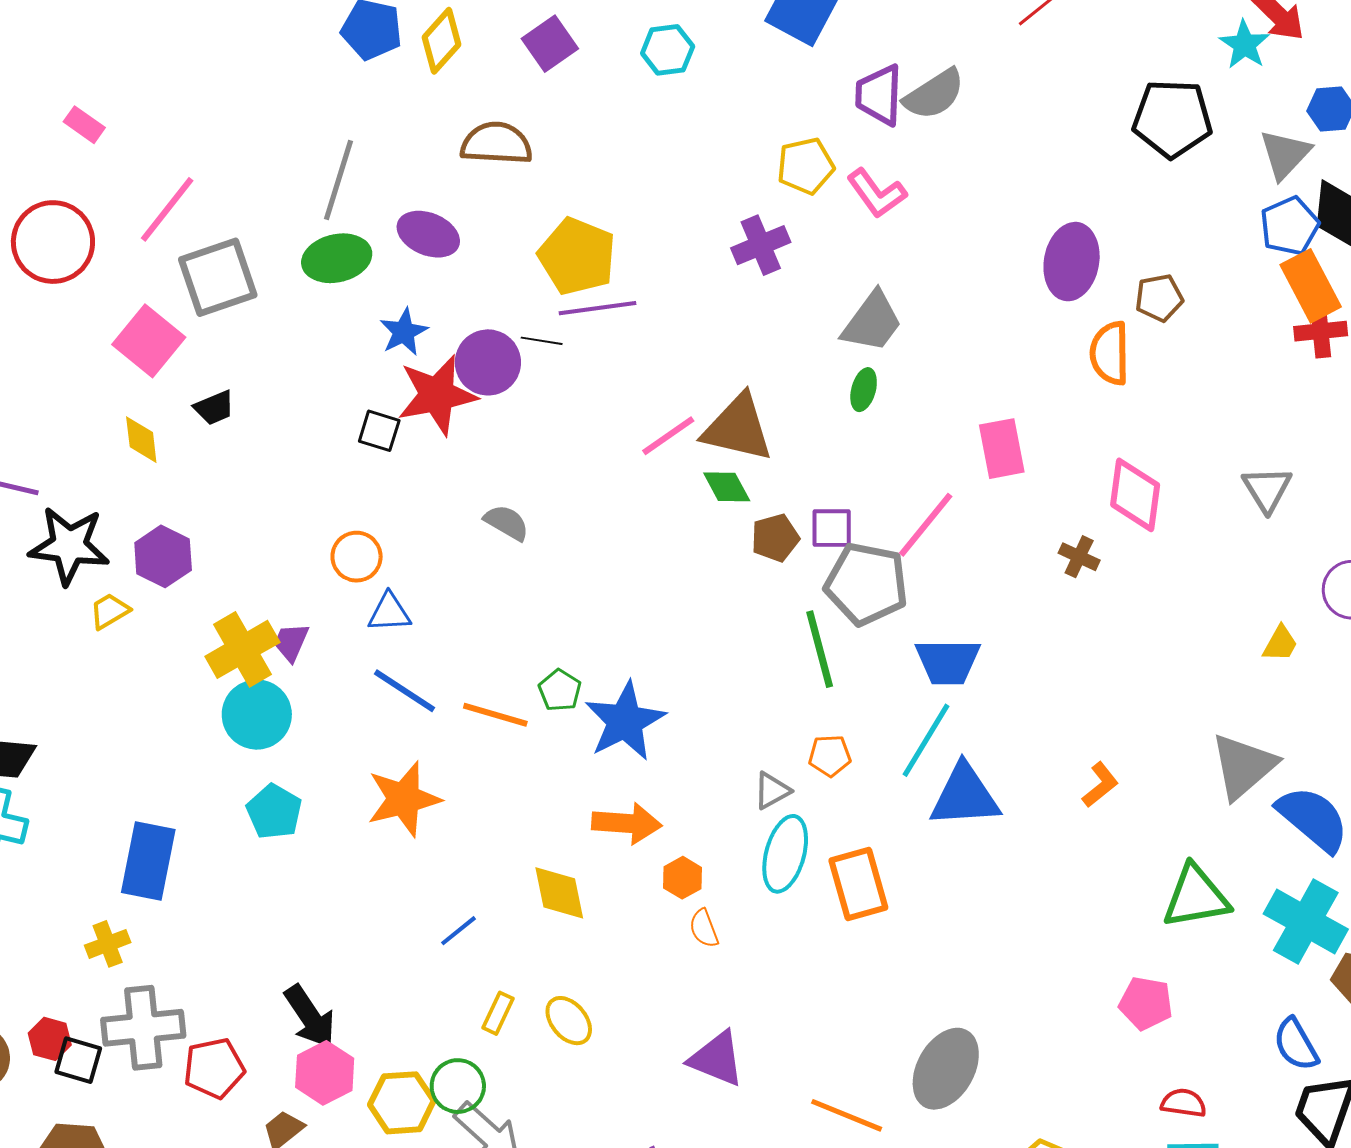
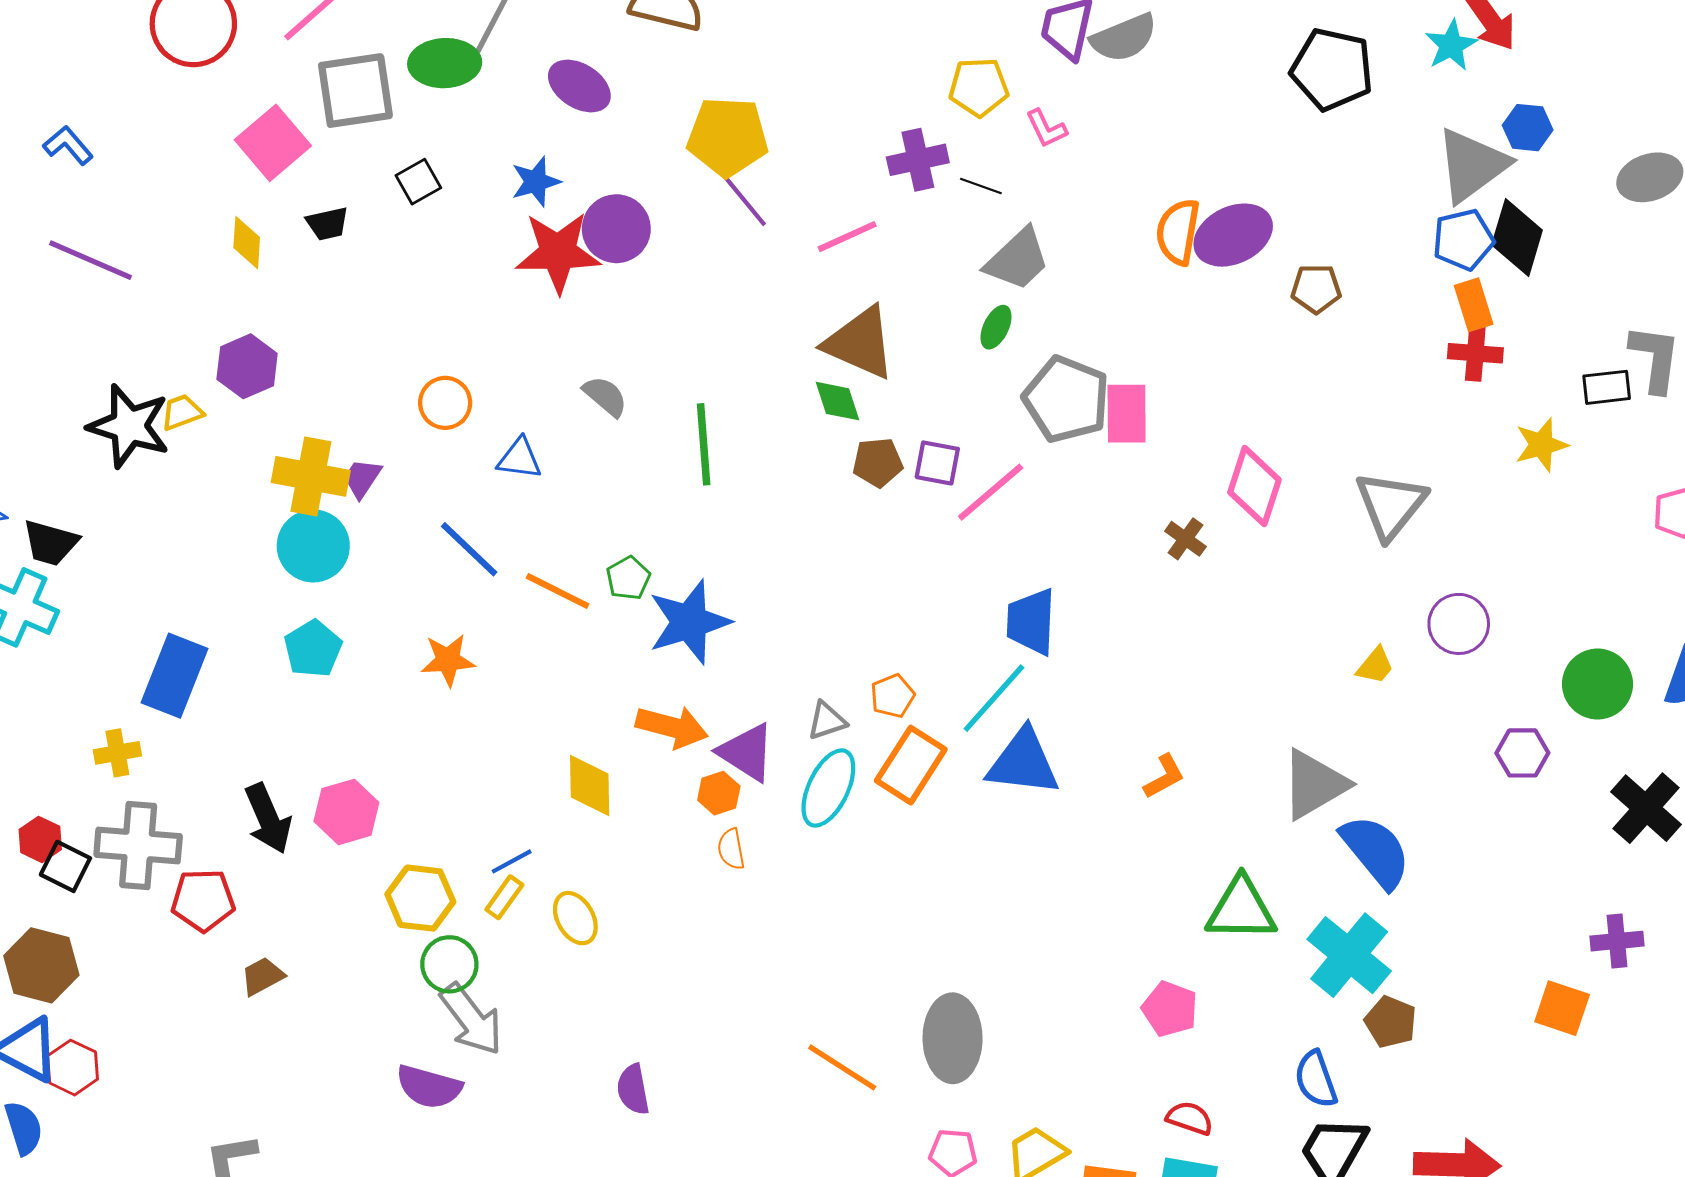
black pentagon: (1172, 119) -> (1332, 69), moved
gray triangle: (1285, 154) -> (1472, 165), size x1.4
pink L-shape: (877, 193) -> (1046, 128), size x0.7
yellow pentagon: (577, 256) -> (728, 137), turned -30
green ellipse: (337, 258) -> (445, 63), moved
purple ellipse: (1072, 262) -> (1233, 235), turned 44
orange rectangle: (1311, 286) -> (1474, 305), size x0.7
purple line: (598, 308) -> (739, 194), turned 48
black line: (542, 341) -> (981, 186), moved
orange semicircle: (1110, 353) -> (1178, 232), moved
black square: (379, 431) -> (418, 182), moved, turned 33
pink line: (668, 436) -> (847, 237), moved
gray triangle: (1267, 489) -> (1391, 505), size x1.4
pink line: (926, 525) -> (991, 492), moved
black star: (69, 546) -> (129, 426), moved
gray pentagon: (866, 584) -> (1066, 399), moved
blue triangle: (389, 613) -> (519, 459), moved
yellow cross: (242, 649) -> (311, 476), turned 30
green line: (820, 649) -> (704, 444), moved
blue trapezoid: (948, 662) -> (1031, 622), turned 82
orange pentagon: (830, 756) -> (893, 696), turned -30
orange star: (404, 799) -> (448, 660), size x0.7
orange rectangle: (858, 884) -> (911, 765), moved, turned 38
blue line: (459, 931) -> (512, 861), moved
black arrow: (310, 1017) -> (268, 819), moved
purple triangle: (717, 1059) -> (747, 752), moved
gray ellipse: (946, 1069) -> (953, 1038), turned -40
pink hexagon: (325, 1073) -> (346, 812), moved
yellow hexagon: (402, 1103) -> (420, 898), moved

